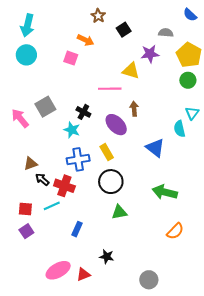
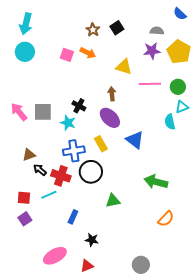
brown star: (98, 16) -> (93, 30), moved
orange arrow: (86, 40) -> (88, 53), moved
purple star: (150, 54) -> (152, 51), moved
green circle: (188, 80) -> (178, 87), moved
pink line: (110, 89) -> (150, 84), moved
gray square: (45, 107) -> (43, 112), moved, turned 30
brown arrow: (134, 109) -> (112, 94), moved
cyan triangle: (192, 113) -> (182, 107), turned 32
blue triangle: (155, 148) -> (135, 140), moved
black circle: (111, 182) -> (91, 172), moved
black star: (107, 257) -> (92, 240), moved
red triangle: (83, 274) -> (87, 266), moved

